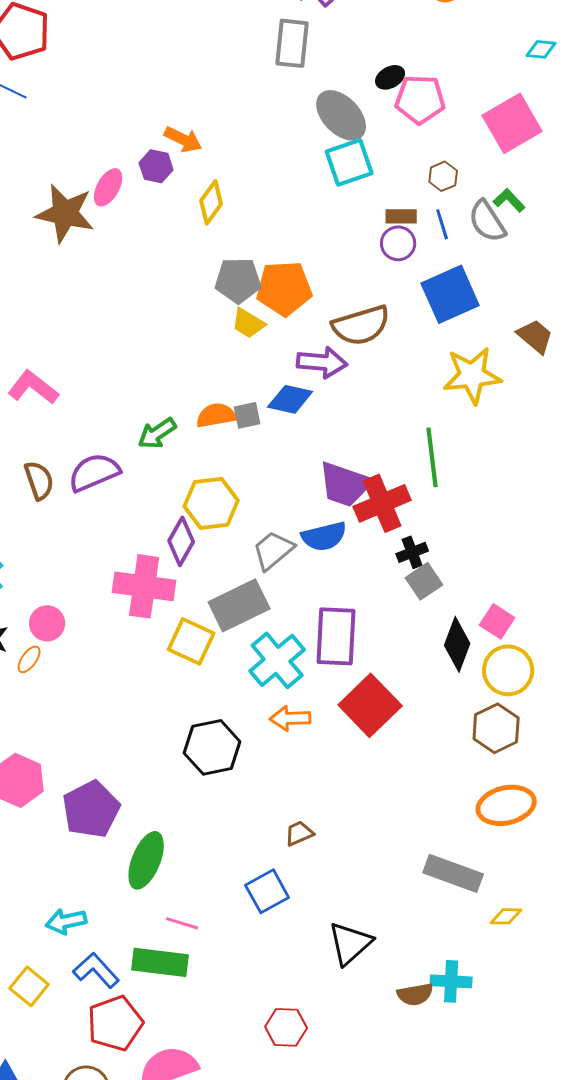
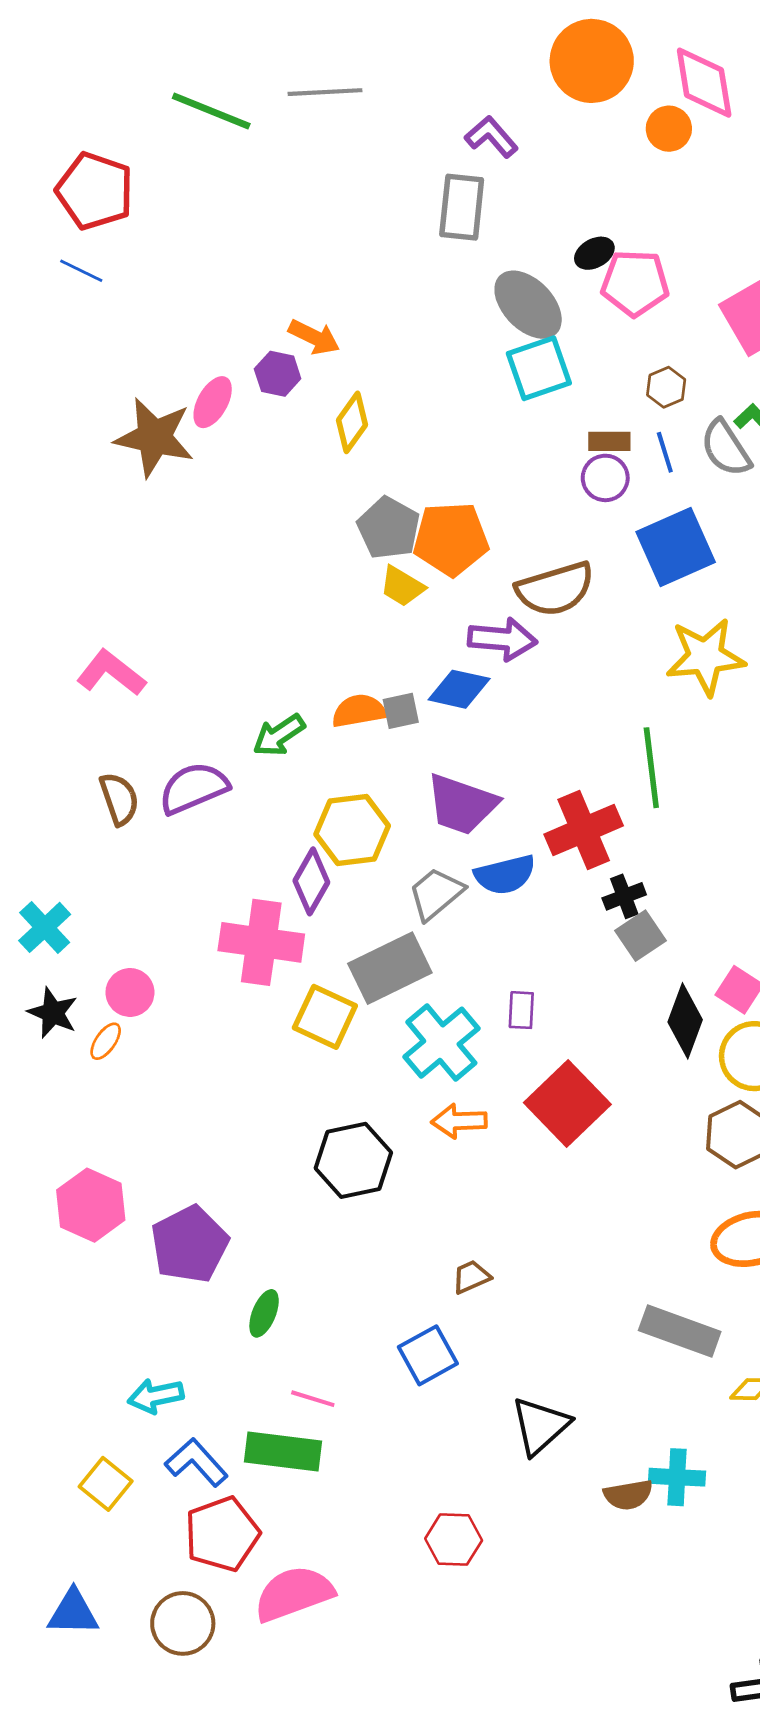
gray pentagon: (238, 280) -> (389, 528), turned 30
purple trapezoid: (345, 484) -> (462, 804), moved
purple rectangle: (336, 636) -> (521, 1010), size x0.5
green ellipse: (146, 860) -> (264, 1313), size x0.6

